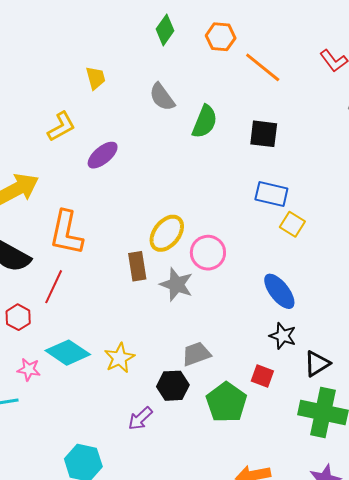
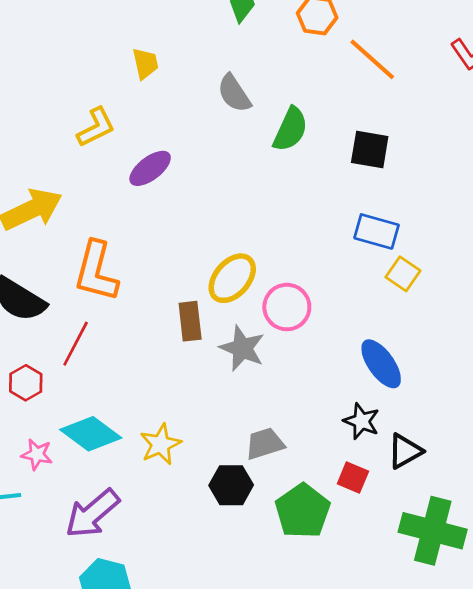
black star: (283, 336) -> (361, 421), moved
black triangle: (317, 364) -> (405, 451), moved
purple arrow: (140, 418) -> (92, 514), moved, size x1.6

